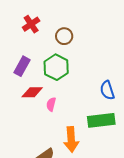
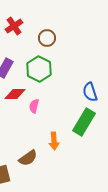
green rectangle: (101, 120) -> (84, 122), turned -52
orange arrow: (71, 139) -> (54, 141), size x0.7

